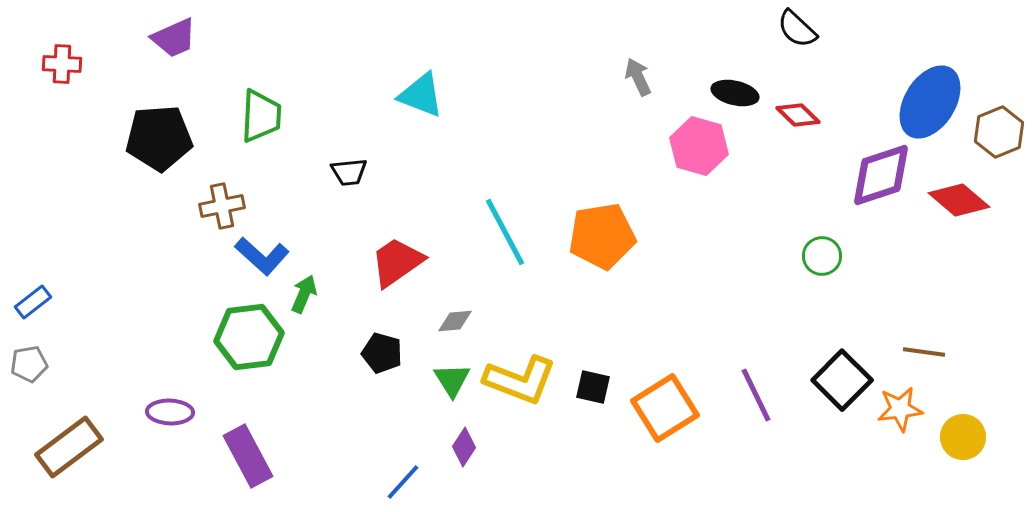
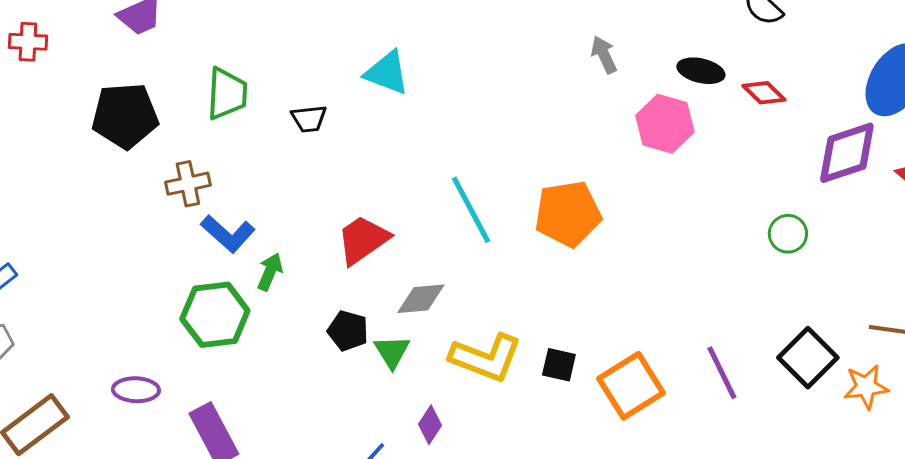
black trapezoid: (349, 172) -> (309, 119), moved
gray diamond: (455, 321) -> (421, 299), size x1.4
green triangle: (452, 380) -> (392, 352), moved

